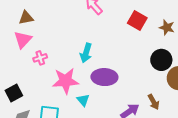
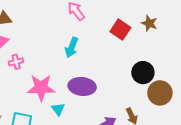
brown star: (167, 27) -> (149, 23), moved
cyan arrow: (86, 53) -> (72, 47), moved

